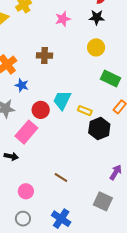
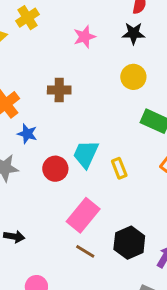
yellow rectangle: (85, 111) -> (119, 168), turned 48
black hexagon: (99, 128) -> (129, 243), moved
pink rectangle: (26, 132) -> (83, 215), moved
brown line: (61, 178) -> (85, 251), moved

